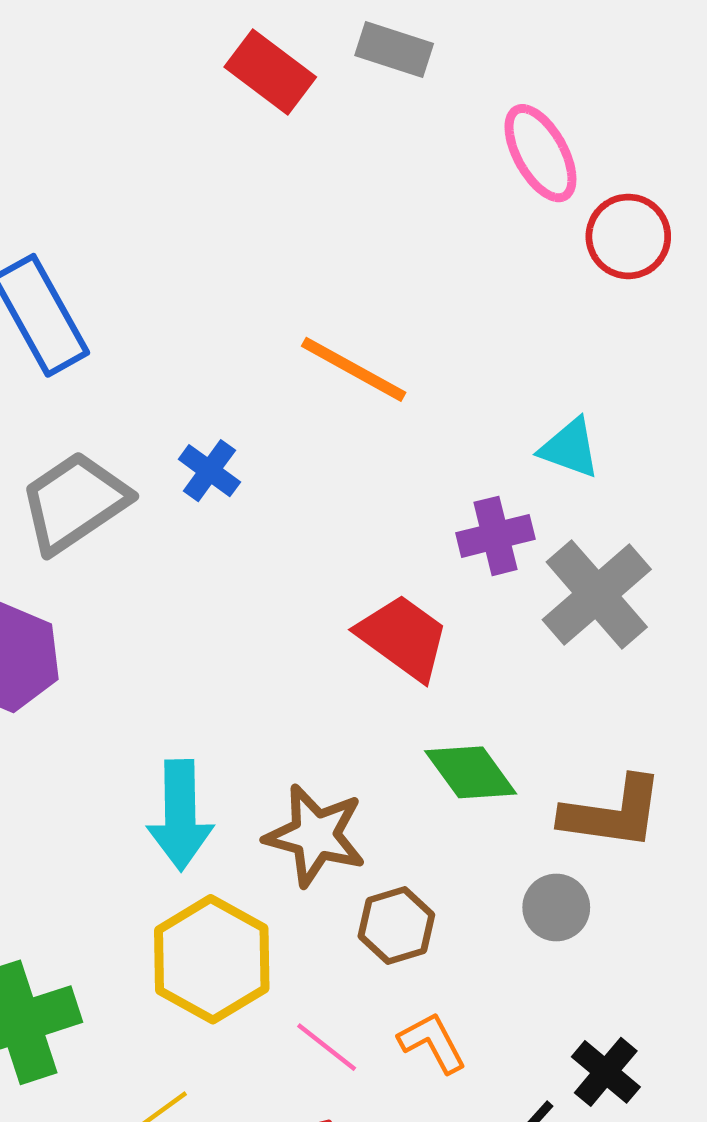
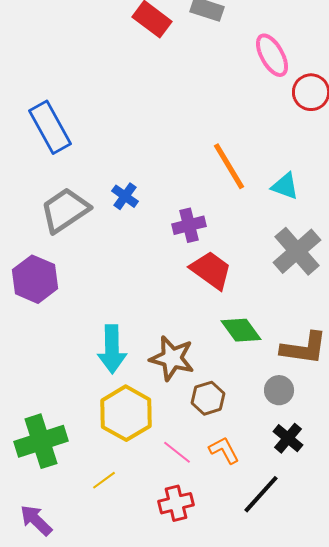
orange line: (354, 369) -> (229, 166), moved, turned 30
purple cross: (495, 536) -> (189, 225), moved
black cross: (606, 1072) -> (288, 438), moved

